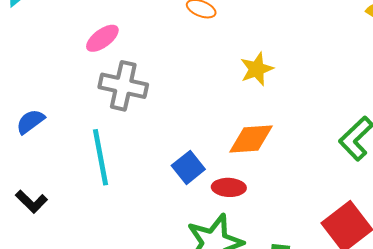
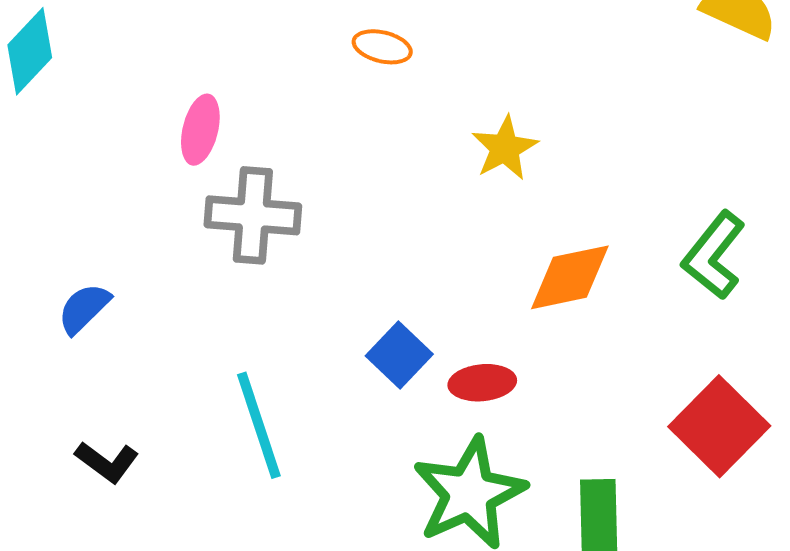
pink ellipse: (102, 38) -> (200, 130), turned -32
orange diamond: (251, 139) -> (570, 277), moved
cyan line: (101, 157) -> (259, 425), moved

